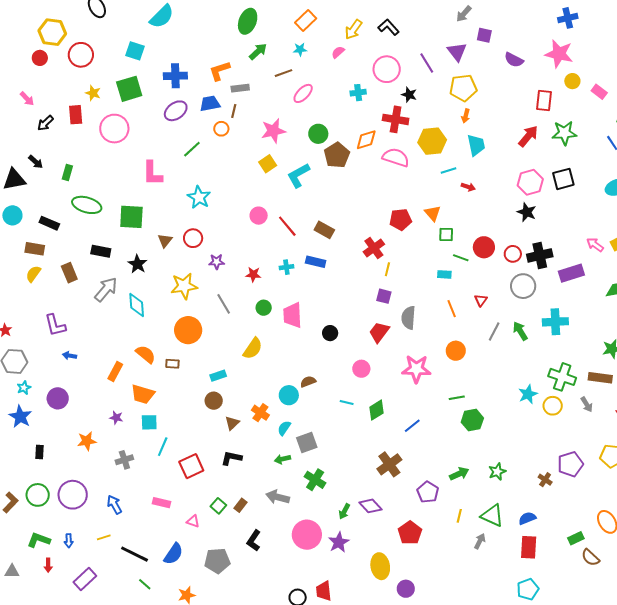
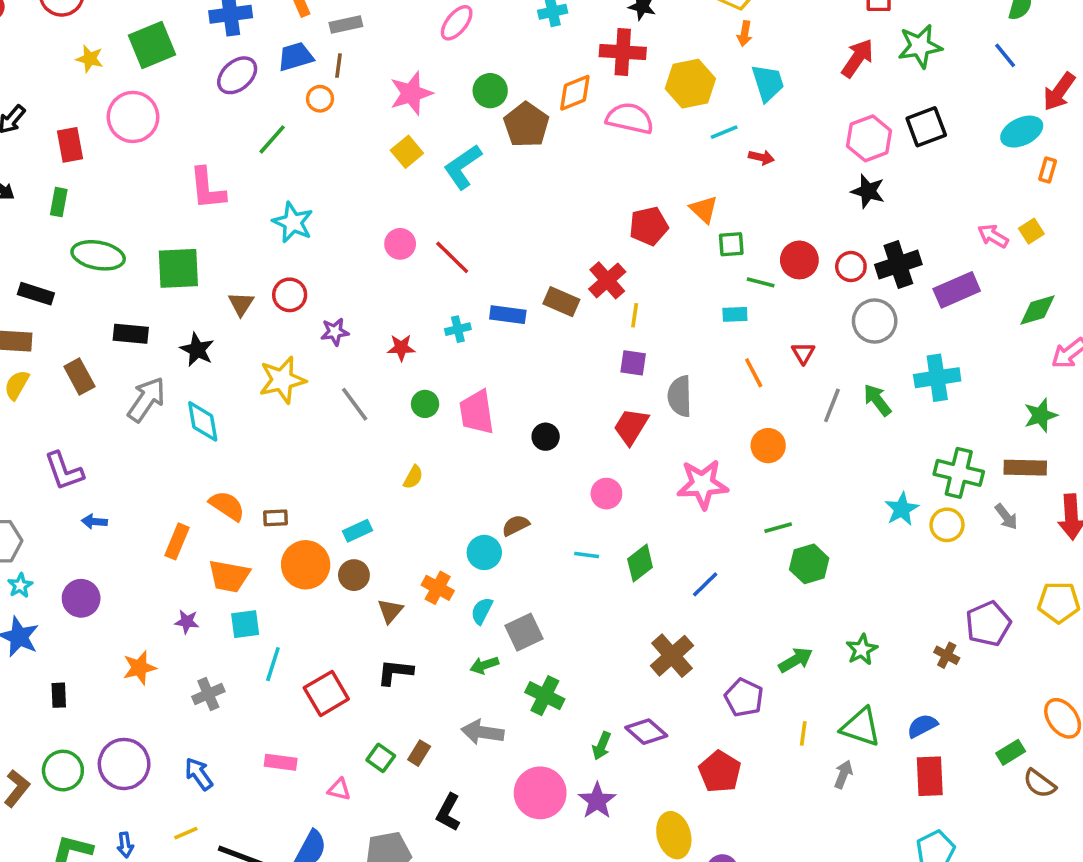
red rectangle: (76, 115) -> (70, 145), moved
brown rectangle: (324, 230) -> (561, 302), moved
orange circle: (188, 330) -> (306, 565), moved
yellow semicircle: (253, 348) -> (413, 477), size x0.6

